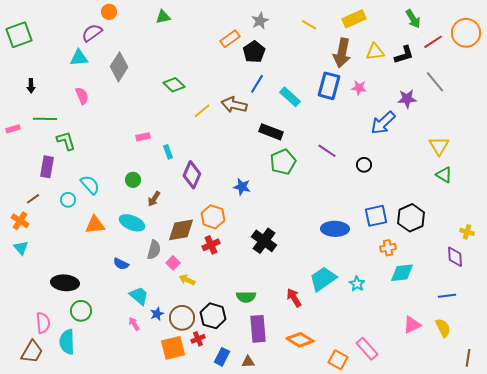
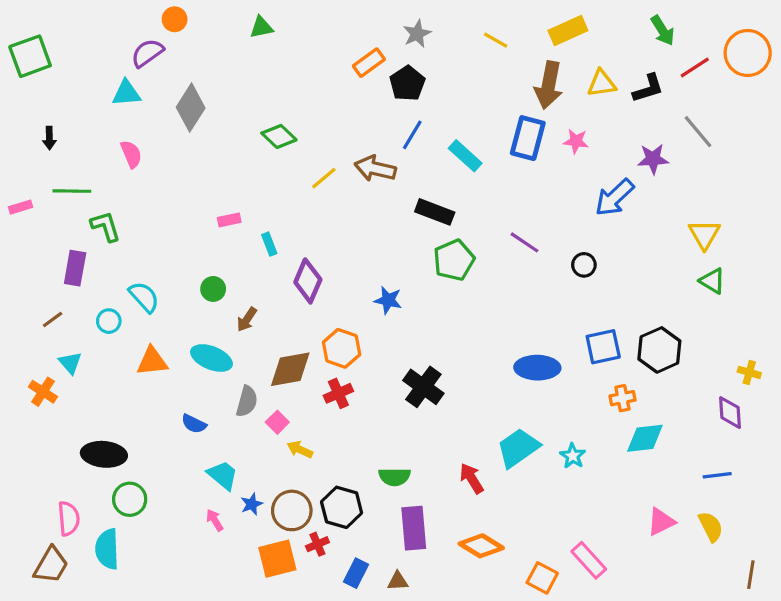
orange cross: (20, 221) -> (43, 392), moved
cyan triangle: (21, 248) -> (70, 363), moved

